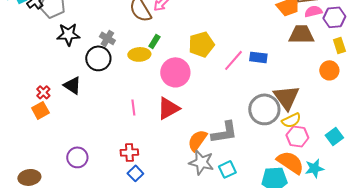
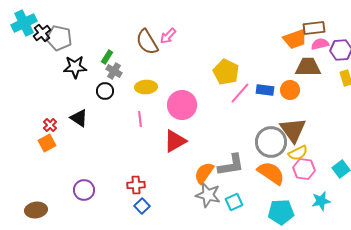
green rectangle: (154, 41) -> (107, 57), moved
yellow pentagon: (201, 44) -> (226, 72), moved, turned -30
black circle: (98, 58) -> (105, 91), size x0.7
orange circle: (329, 70) -> (290, 90), moved
pink line: (133, 107) -> (140, 119), moved
orange semicircle: (290, 162) -> (271, 173), moved

